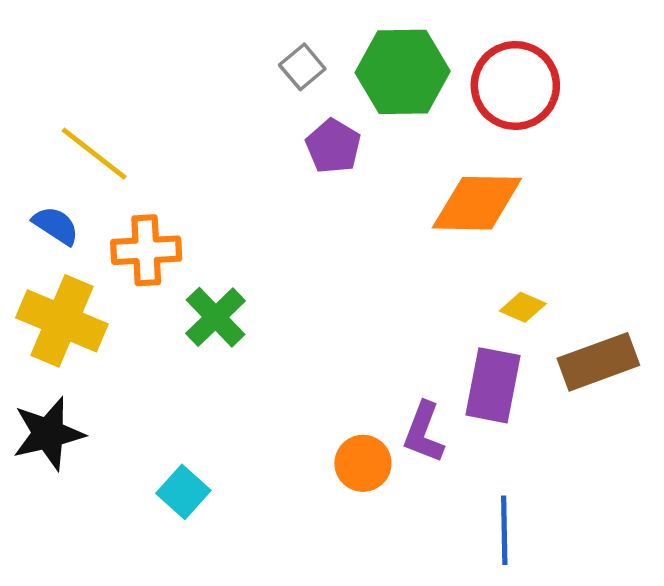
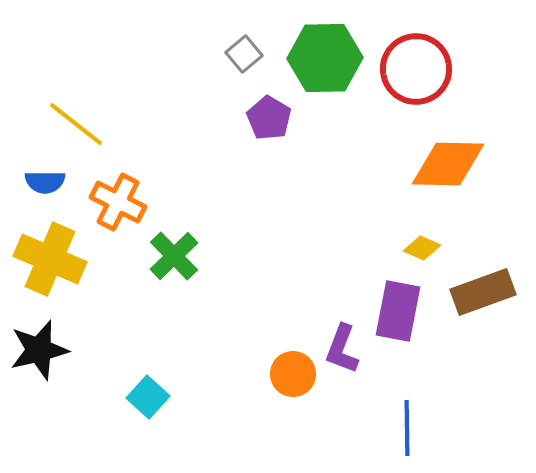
orange diamond: (477, 203) -> (448, 164), moved
blue semicircle: (56, 225) -> (45, 182), turned 147
orange cross: (146, 250) -> (118, 202), turned 30

